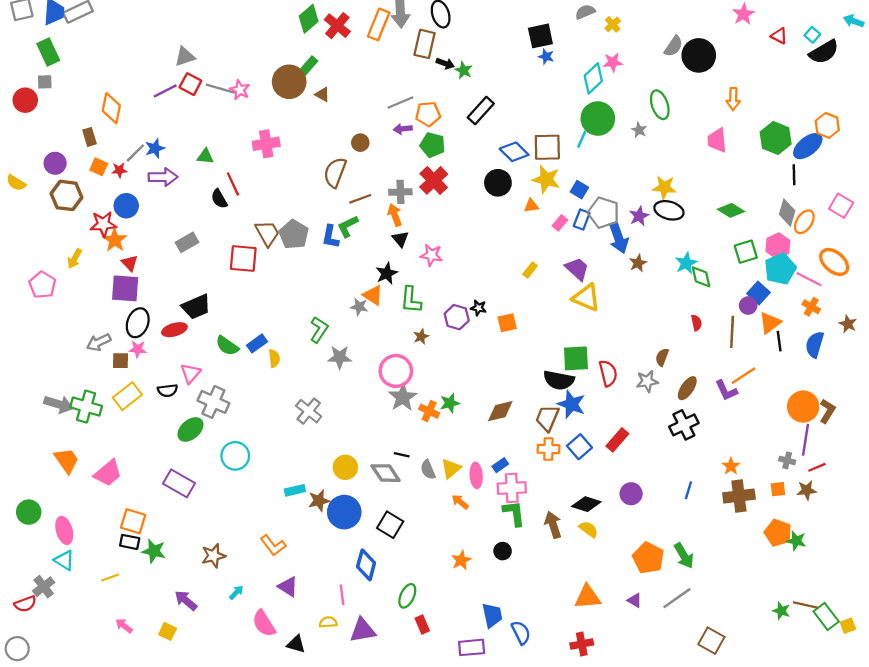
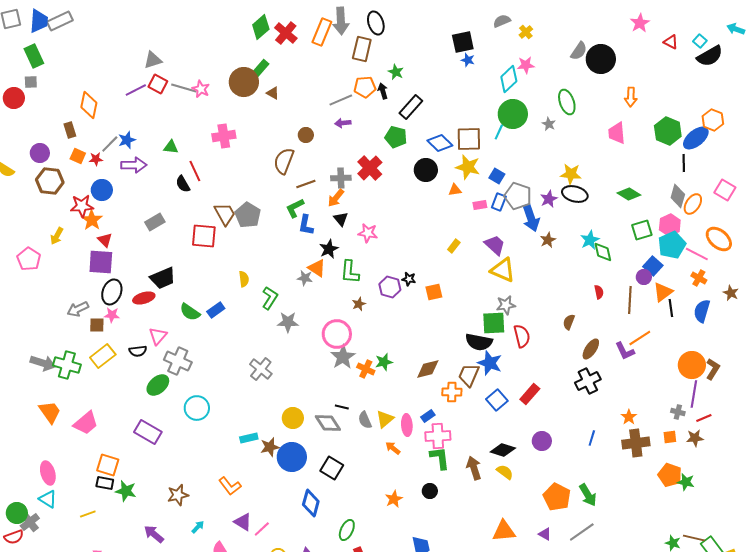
black arrow: (445, 63) -> (383, 91), moved, turned -126
orange pentagon: (428, 114) -> (365, 87), moved
green pentagon: (433, 145) -> (396, 137), moved
orange arrow: (395, 215) -> (336, 198), turned -120
pink rectangle: (560, 223) -> (480, 205), turned 40
blue L-shape: (330, 237) -> (306, 225), moved
yellow semicircle: (274, 358) -> (244, 279), moved
gray star: (647, 381) -> (506, 305), moved
orange cross: (548, 449) -> (452, 392), moved
green circle: (29, 512) -> (17, 513), moved
pink line: (342, 595) -> (262, 529), moved, turned 54

